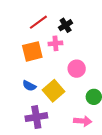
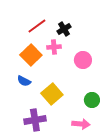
orange square: (32, 51) -> (31, 55), turned -30
pink circle: (77, 69) -> (83, 60), moved
blue semicircle: (29, 86) -> (24, 81), moved

